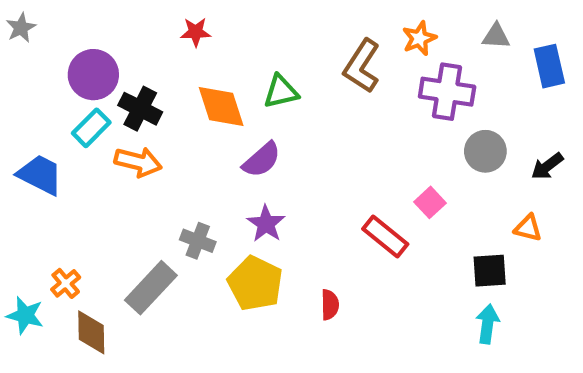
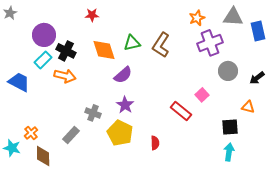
gray triangle: (496, 36) -> (233, 17), size x1.5
brown L-shape: (362, 66) -> (161, 45), moved
purple cross: (447, 92) -> (210, 43), turned -30
gray rectangle: (151, 288) -> (71, 135), size x0.7

